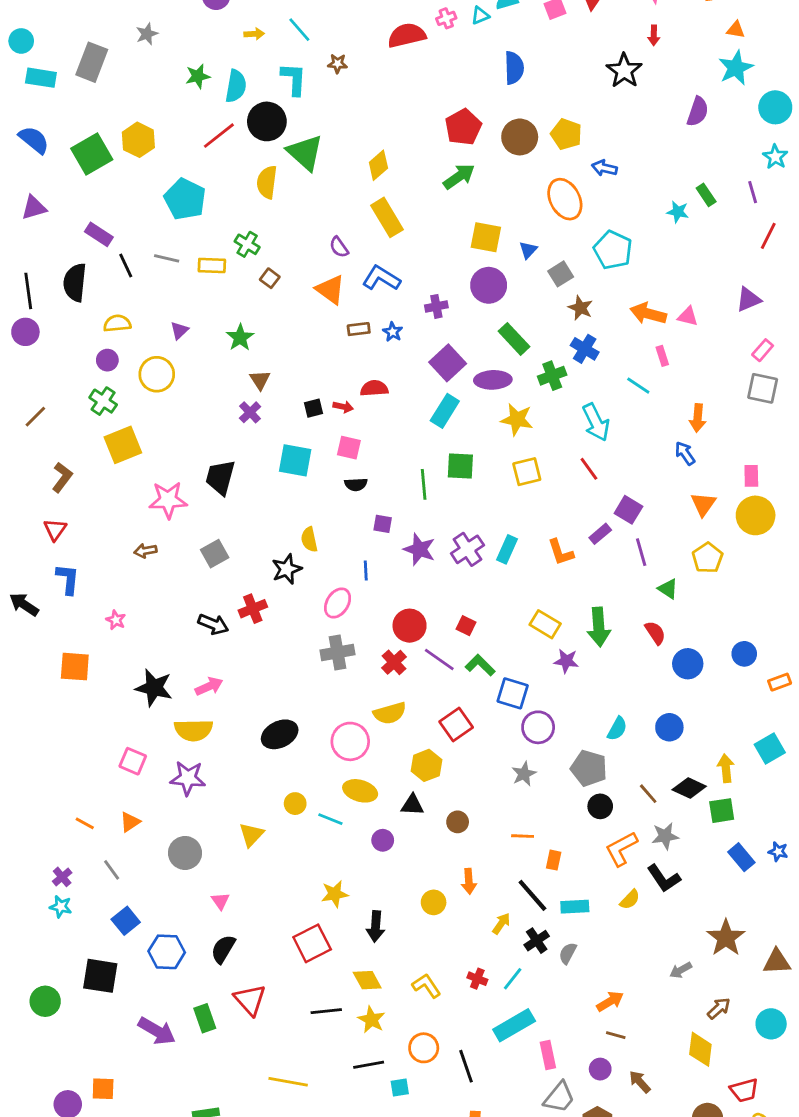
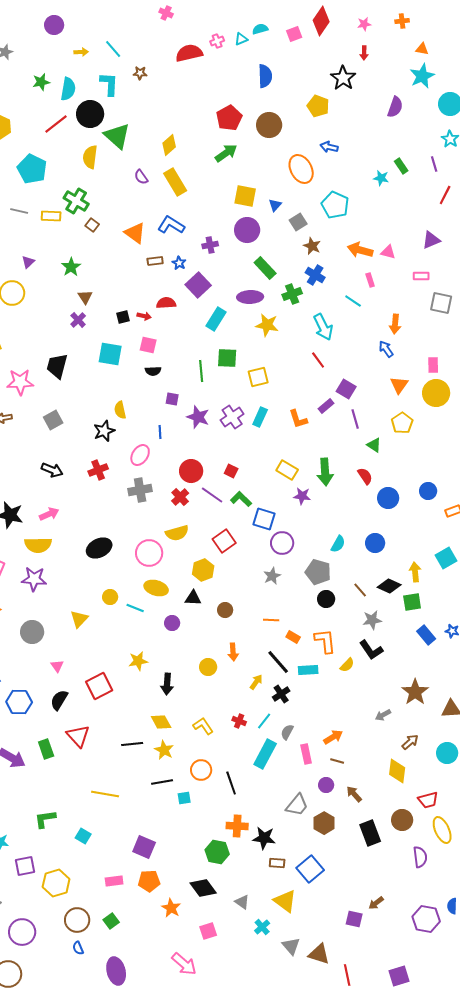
yellow pentagon: (566, 134) -> (318, 106), moved
green cross: (247, 244) -> (76, 201), size x1.4
purple semicircle: (339, 247) -> (141, 177), moved
pink rectangle: (763, 350) -> (421, 276), moved, turned 49
purple square: (448, 363) -> (198, 285), moved
yellow square: (527, 472) -> (258, 377), moved
red cross: (253, 609) -> (98, 470), moved
orange L-shape: (621, 849) -> (325, 641), moved, turned 112
orange rectangle: (554, 860) -> (293, 637), turned -72
red square: (312, 943) -> (99, 686), moved
gray semicircle: (568, 953) -> (287, 732), moved
cyan rectangle: (514, 1025) -> (265, 754), turned -32
pink rectangle: (548, 1055) -> (306, 754), moved

